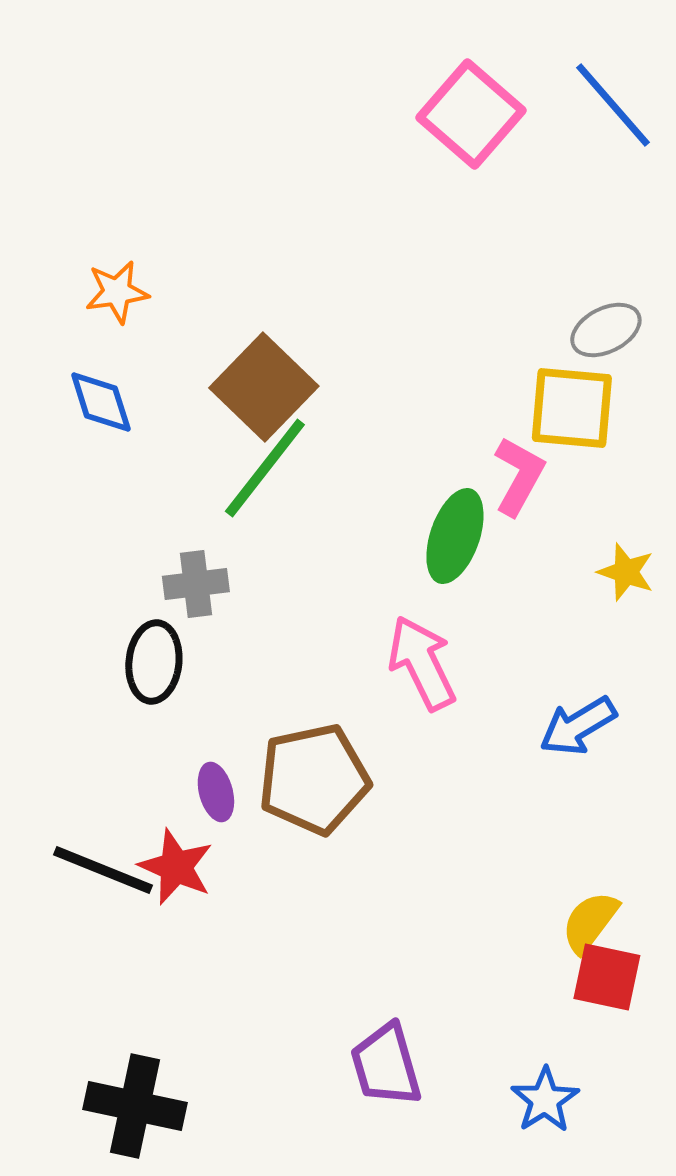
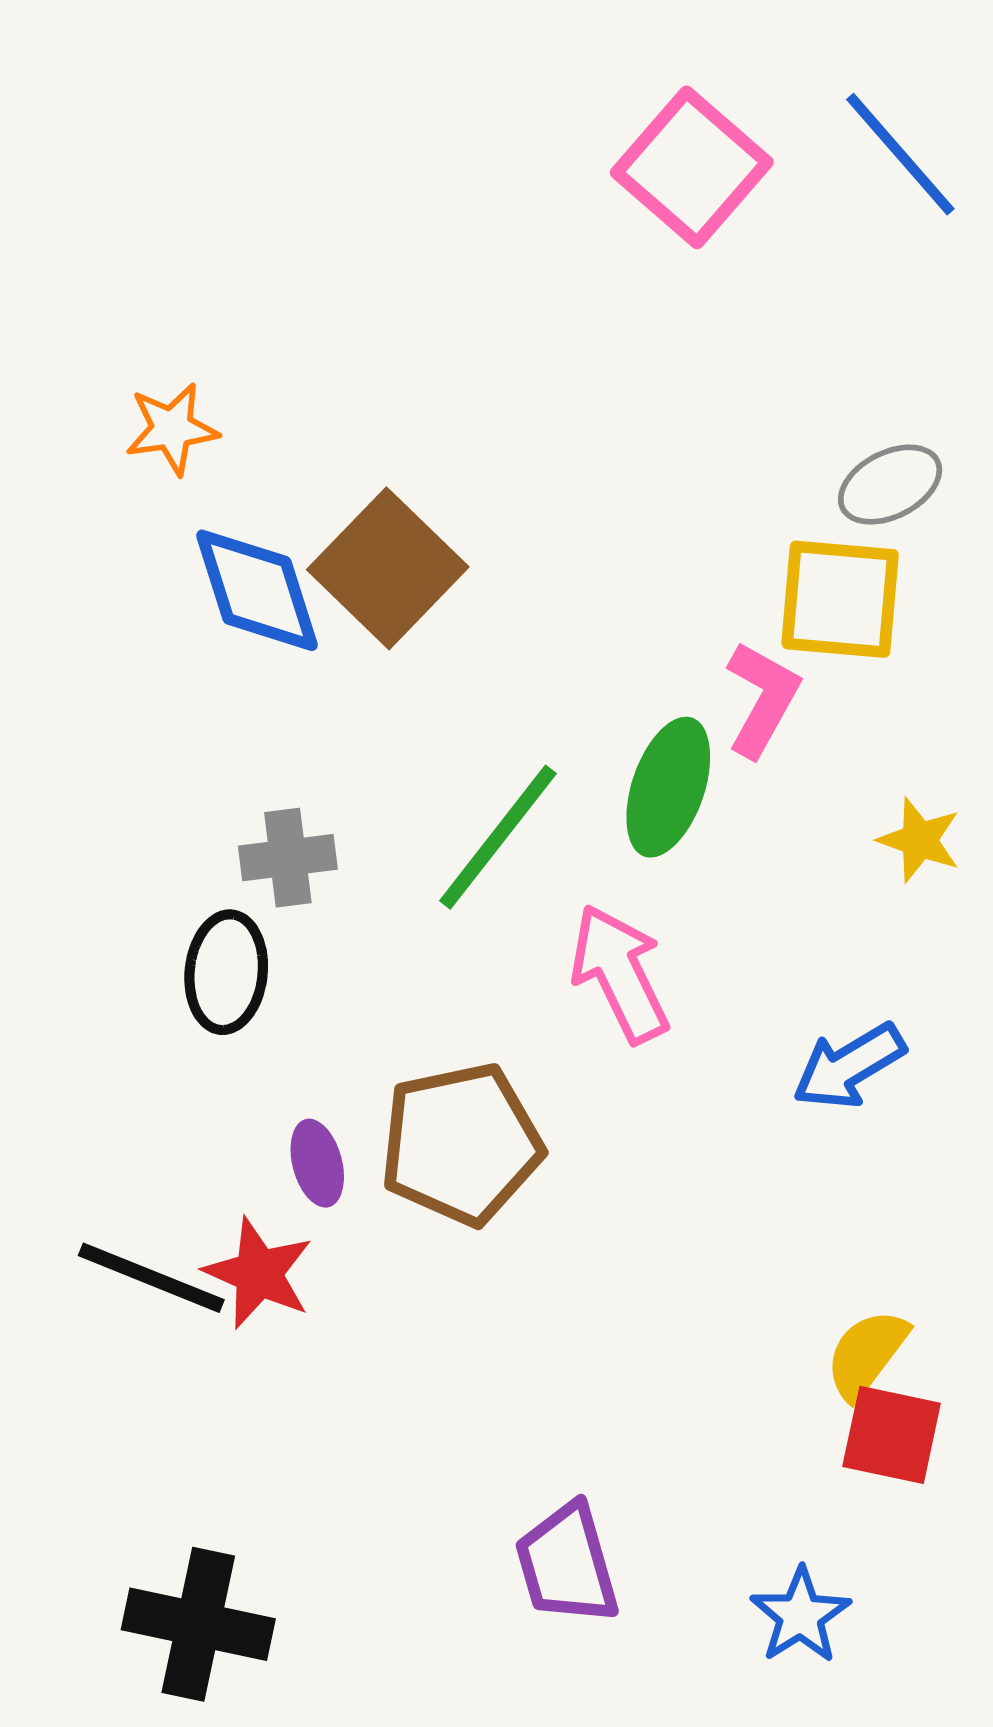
blue diamond: (101, 402) -> (257, 590), moved, size x1.4
green line: (265, 468) -> (498, 837), moved

